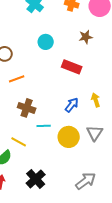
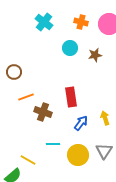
cyan circle: (46, 42) -> (70, 48), moved
red rectangle: (72, 67) -> (71, 97), moved, turned 60
brown cross: (27, 108) -> (43, 112), moved

